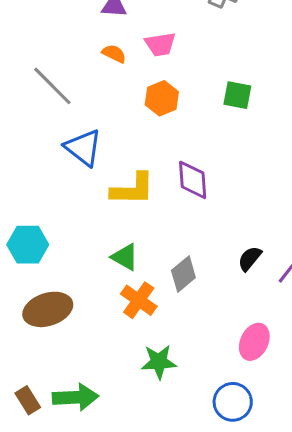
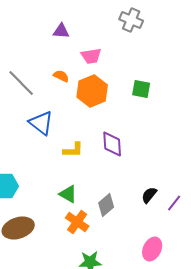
orange semicircle: (114, 54) -> (61, 76), moved
orange hexagon: (162, 98) -> (92, 91), size x1.4
yellow L-shape: (133, 189) -> (73, 150), size x0.7

